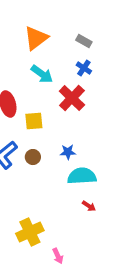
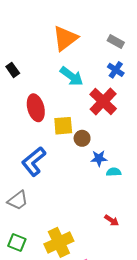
brown circle: (33, 157) -> (82, 138), moved
cyan semicircle: (82, 176) -> (114, 172), moved, size x0.5
red arrow: (89, 206) -> (112, 220), moved

